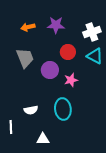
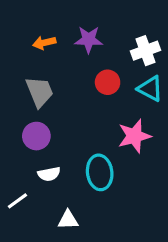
purple circle: (50, 70) -> (36, 136), moved
pink star: (71, 80) -> (134, 136), moved, size x1.5
white line: (11, 127) -> (17, 201), turned 56

